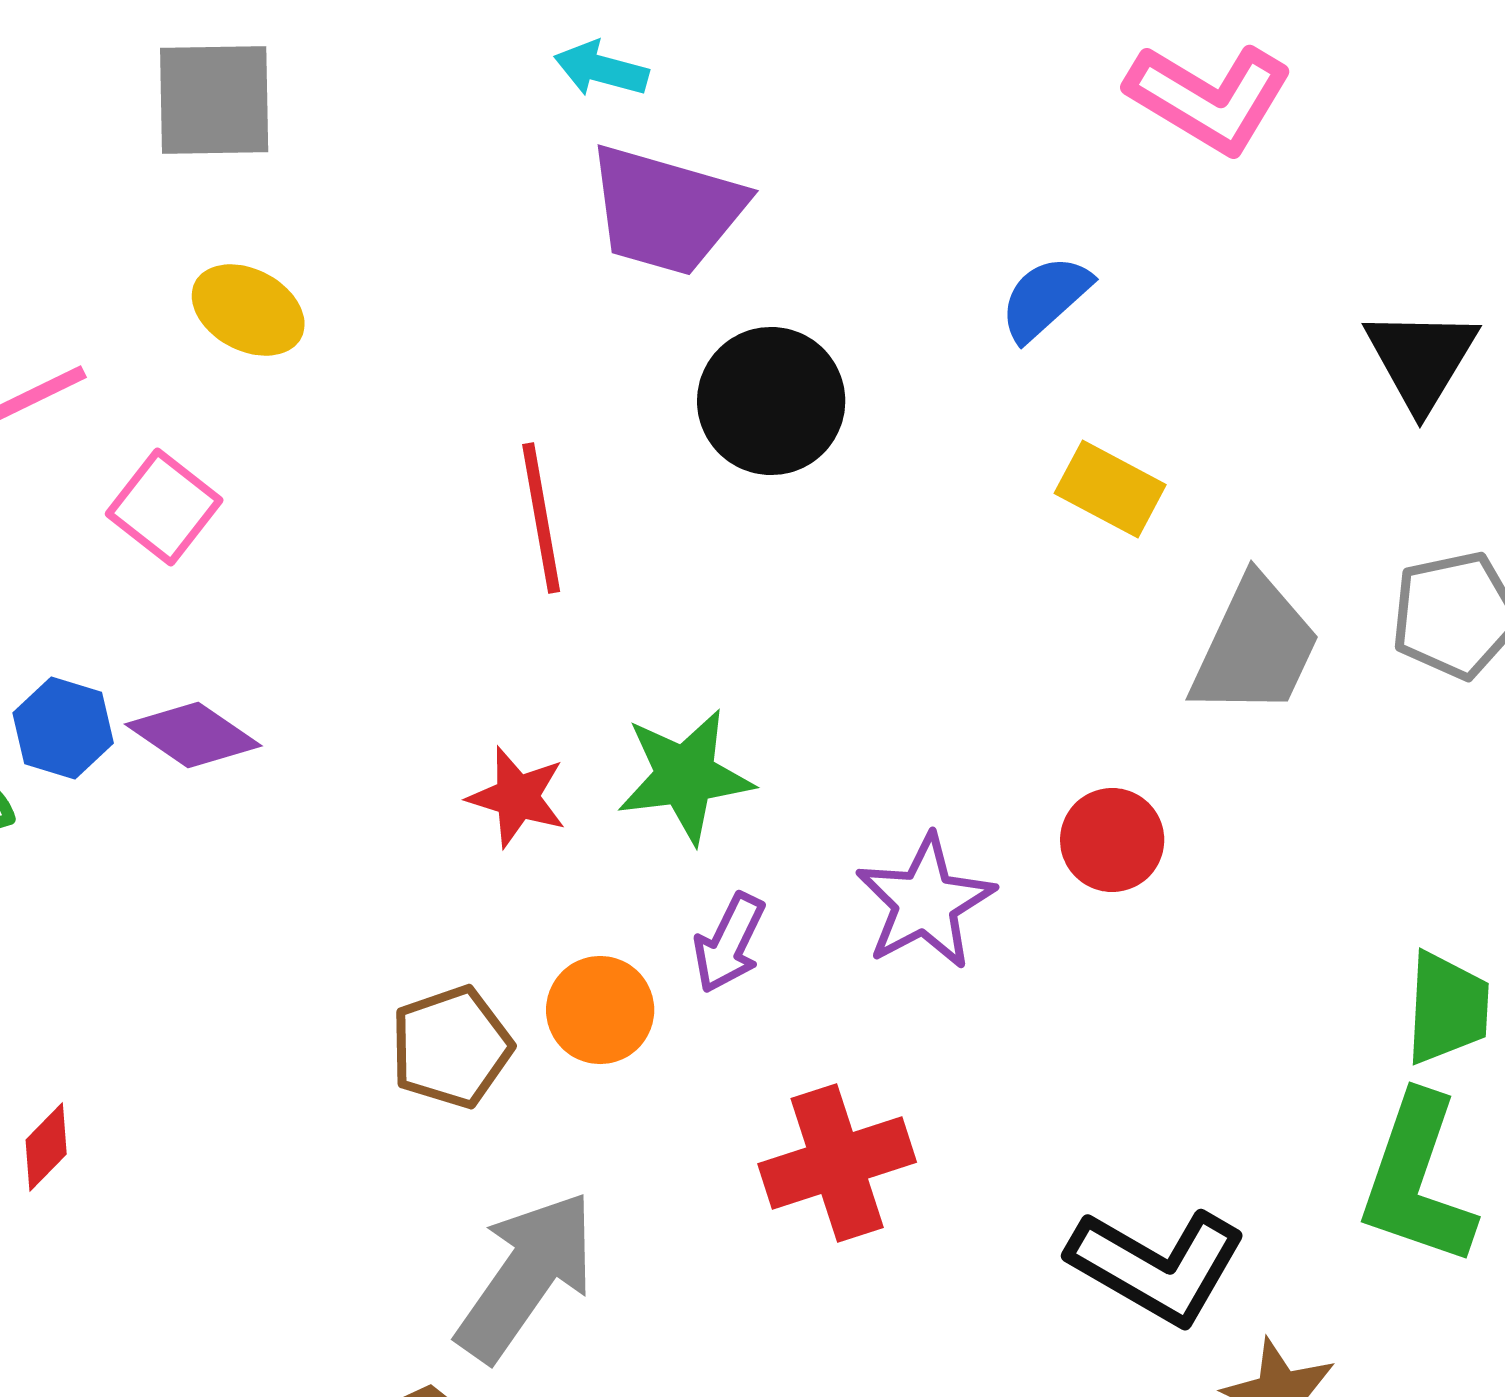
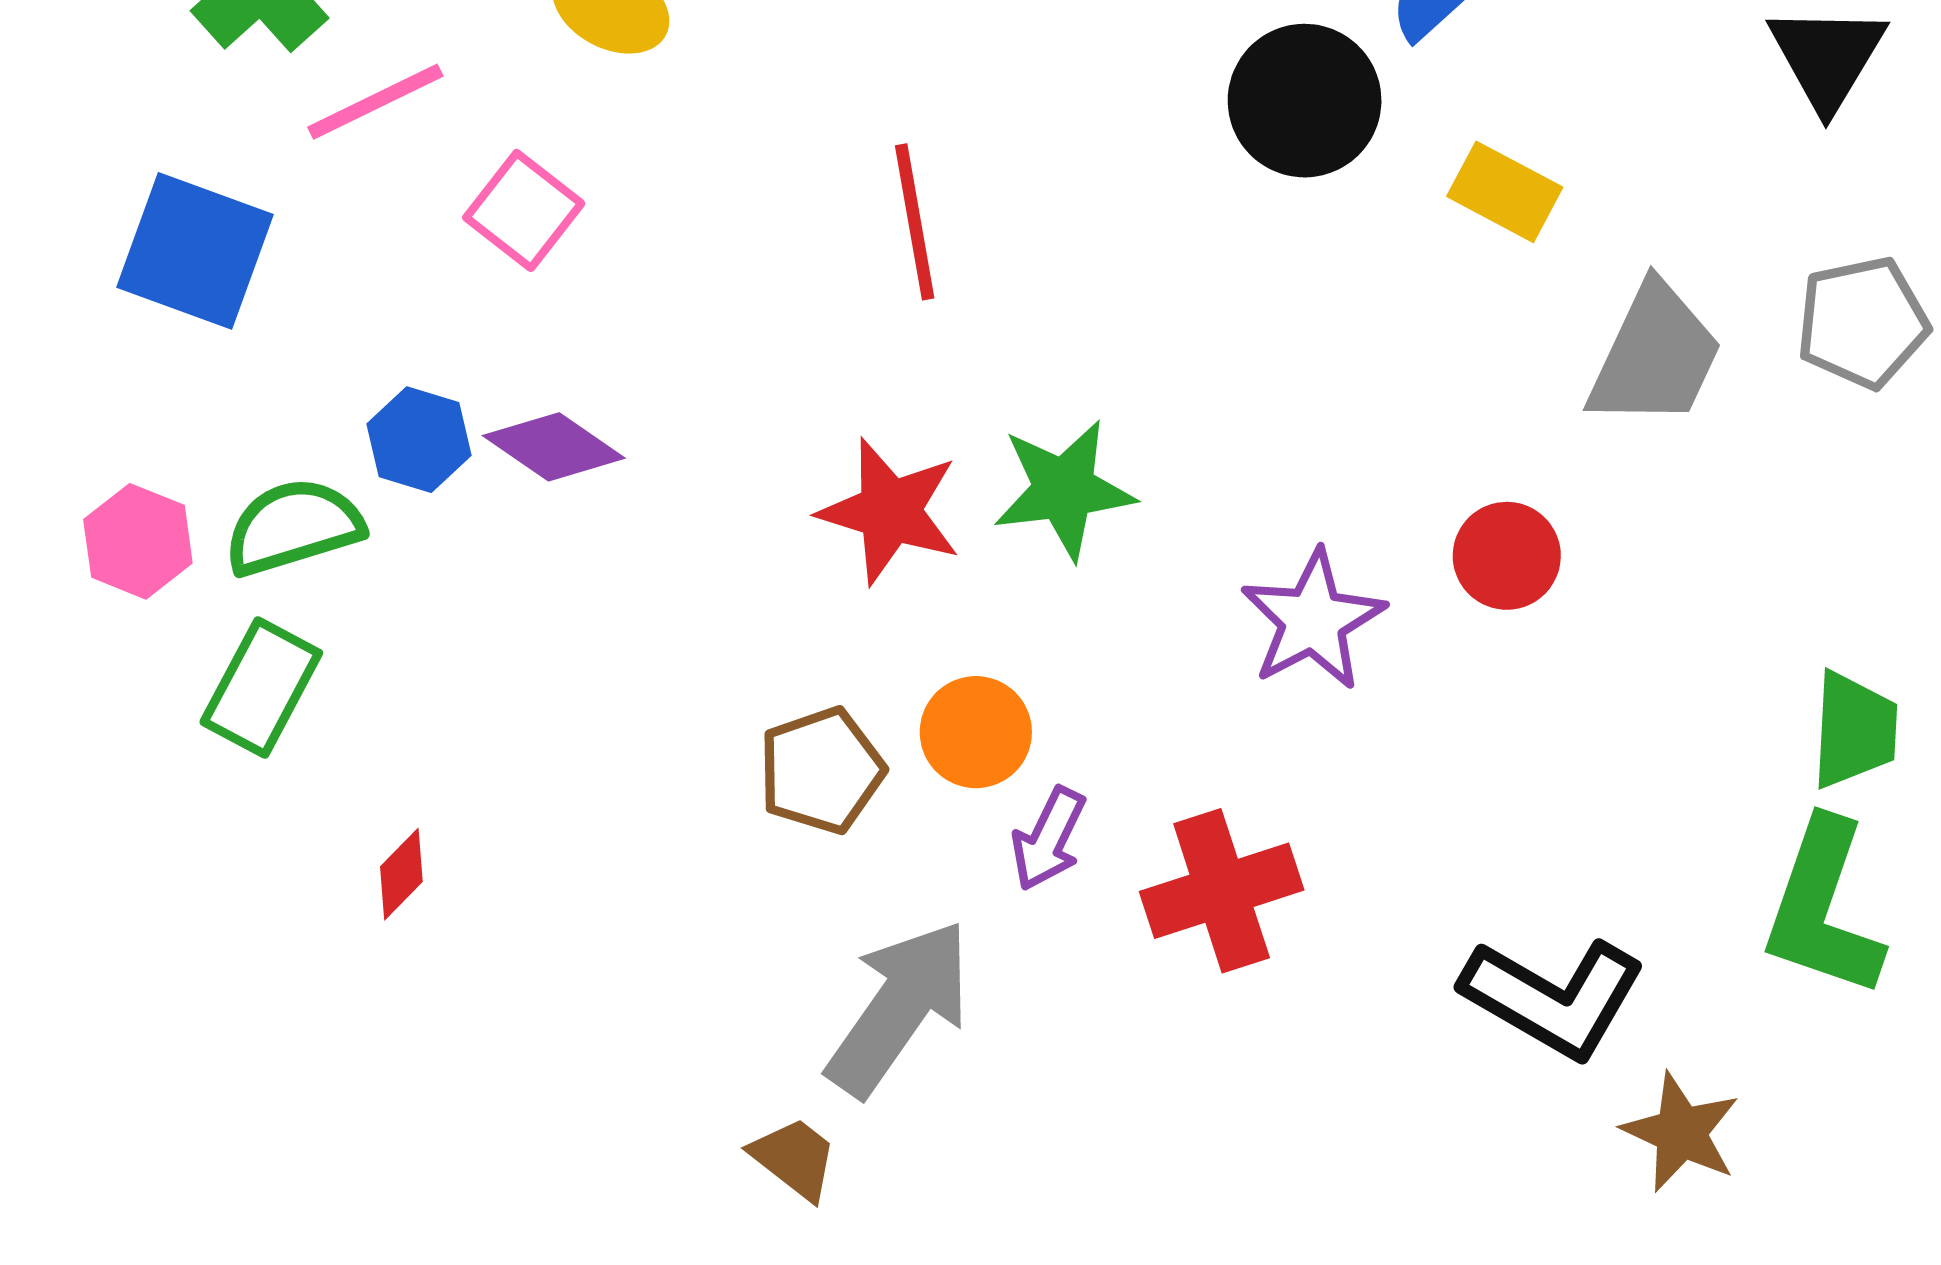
black circle: (771, 401) -> (1305, 101), moved
red star: (517, 797) -> (890, 511), size x1.4
purple arrow: (729, 943) -> (1048, 839), moved

